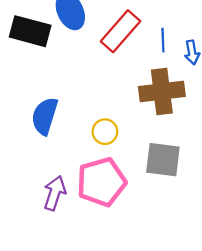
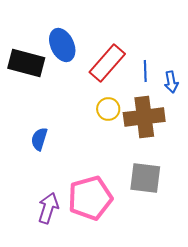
blue semicircle: (45, 116) -> (39, 139), size x0.7
yellow circle: (105, 132) -> (108, 109), moved

